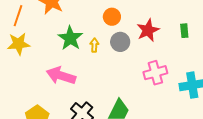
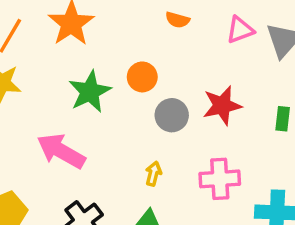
orange circle: (112, 17) -> (142, 77), moved
yellow arrow: (94, 45) -> (153, 174), moved

